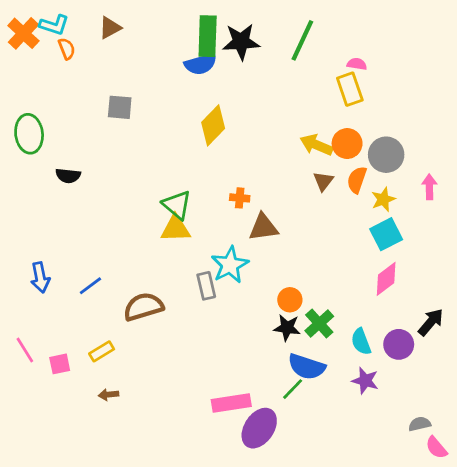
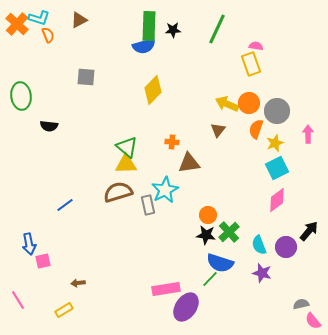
black star: (241, 42) -> (173, 30), size x0.6
brown triangle: (323, 181) -> (218, 130), moved
blue arrow: (40, 277) -> (29, 244), moved
brown semicircle: (143, 307) -> (118, 192), moved
pink line: (25, 350) -> (18, 300), moved
yellow rectangle: (102, 351) -> (64, 310), moved

